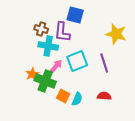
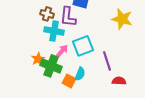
purple line: (104, 63) -> (107, 61), moved
red semicircle: (104, 96) -> (119, 81), moved
cyan semicircle: (77, 99) -> (80, 74), moved

